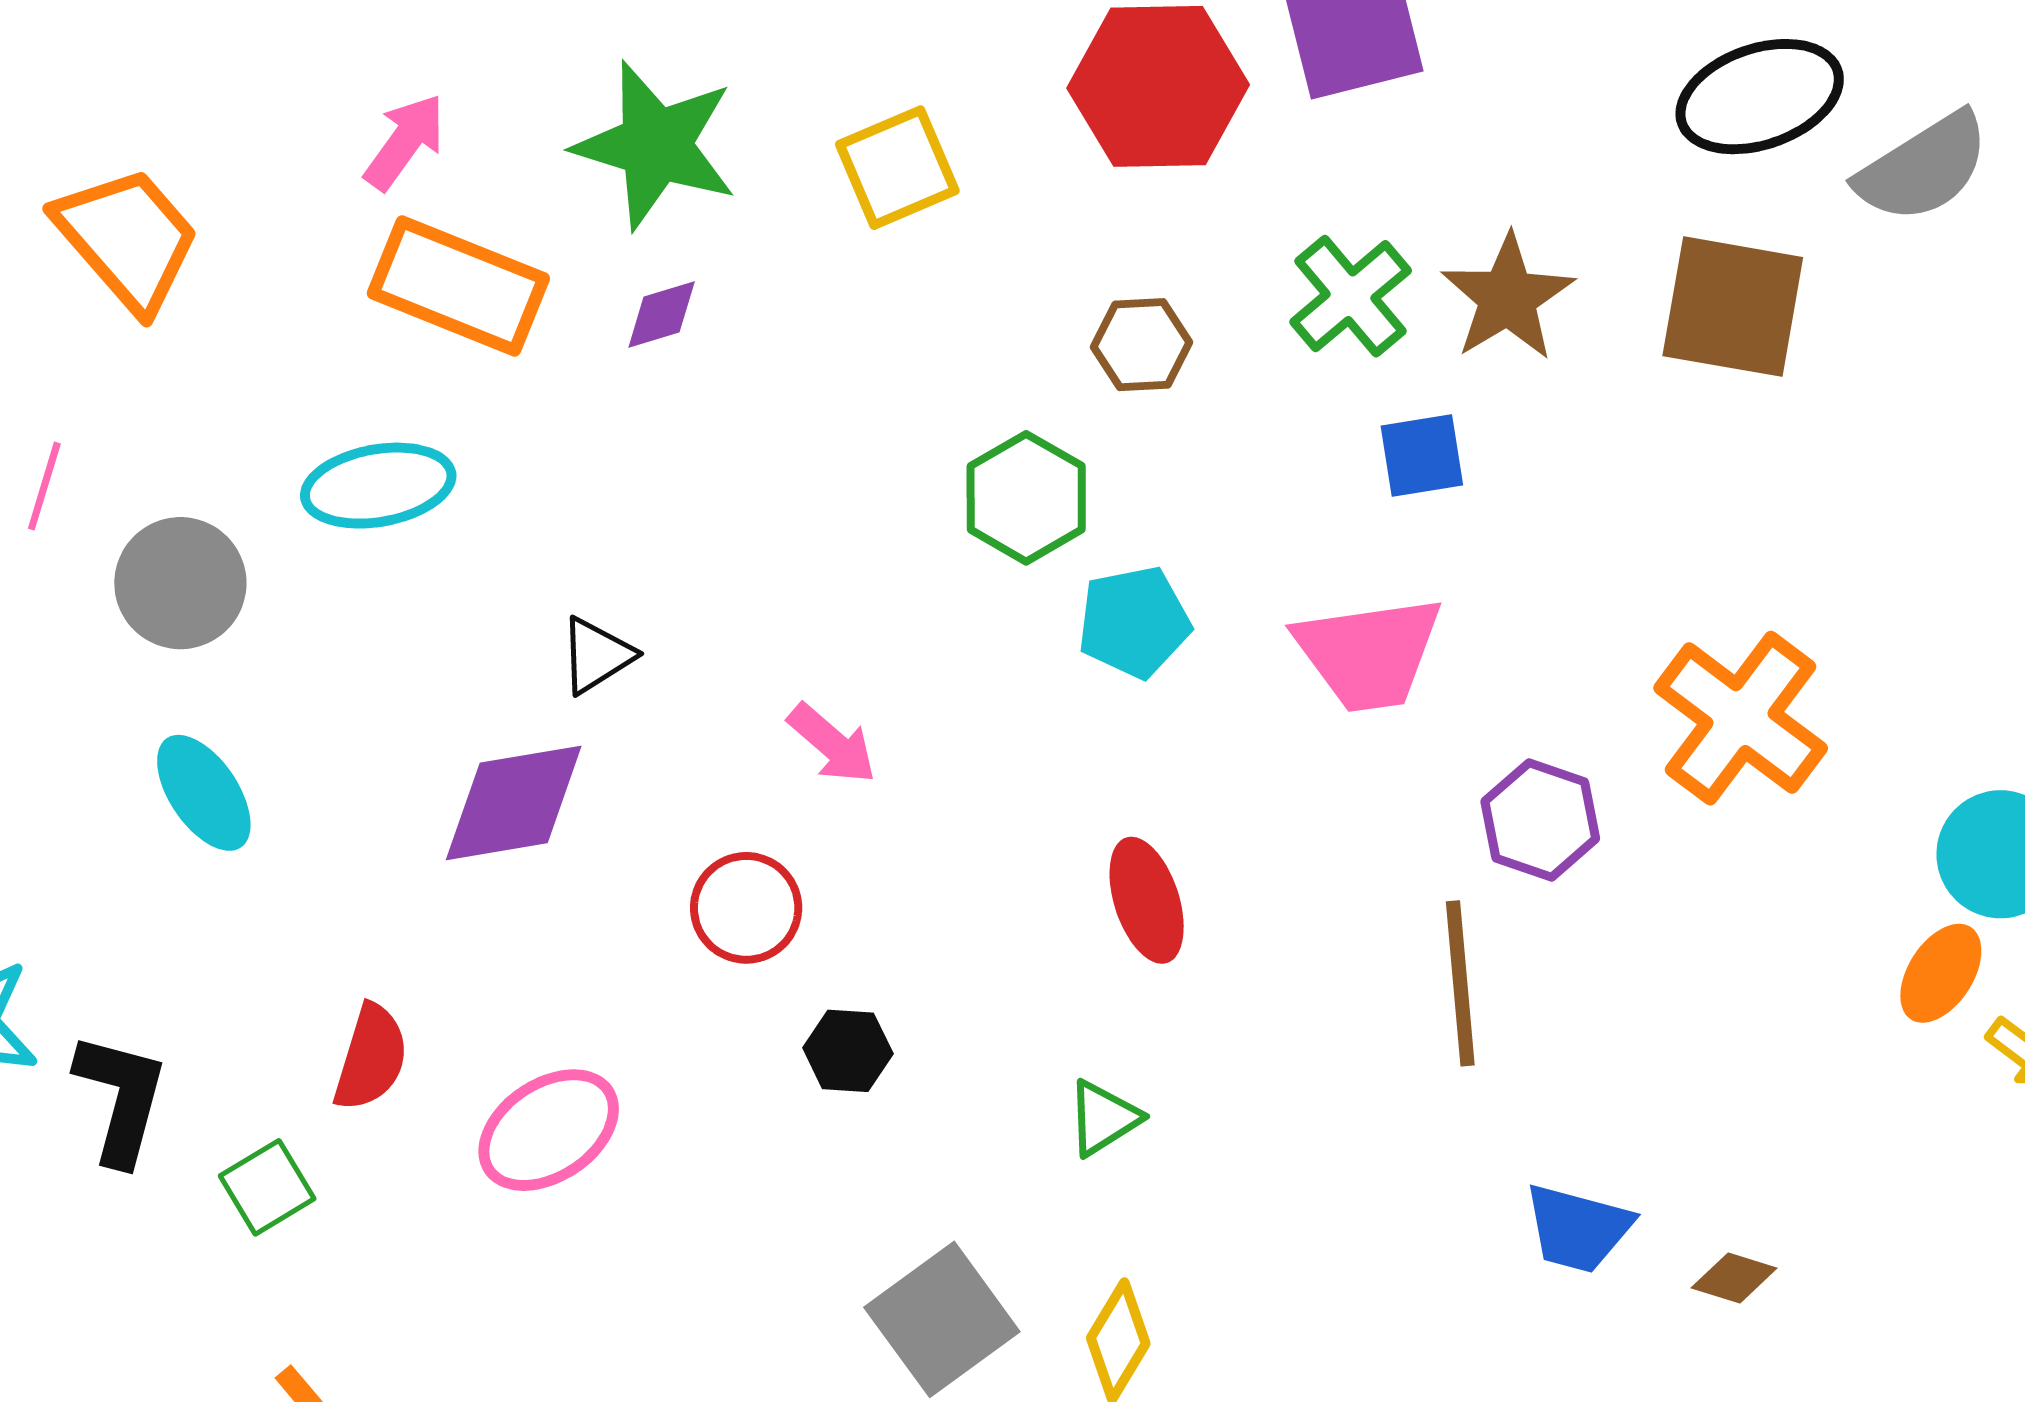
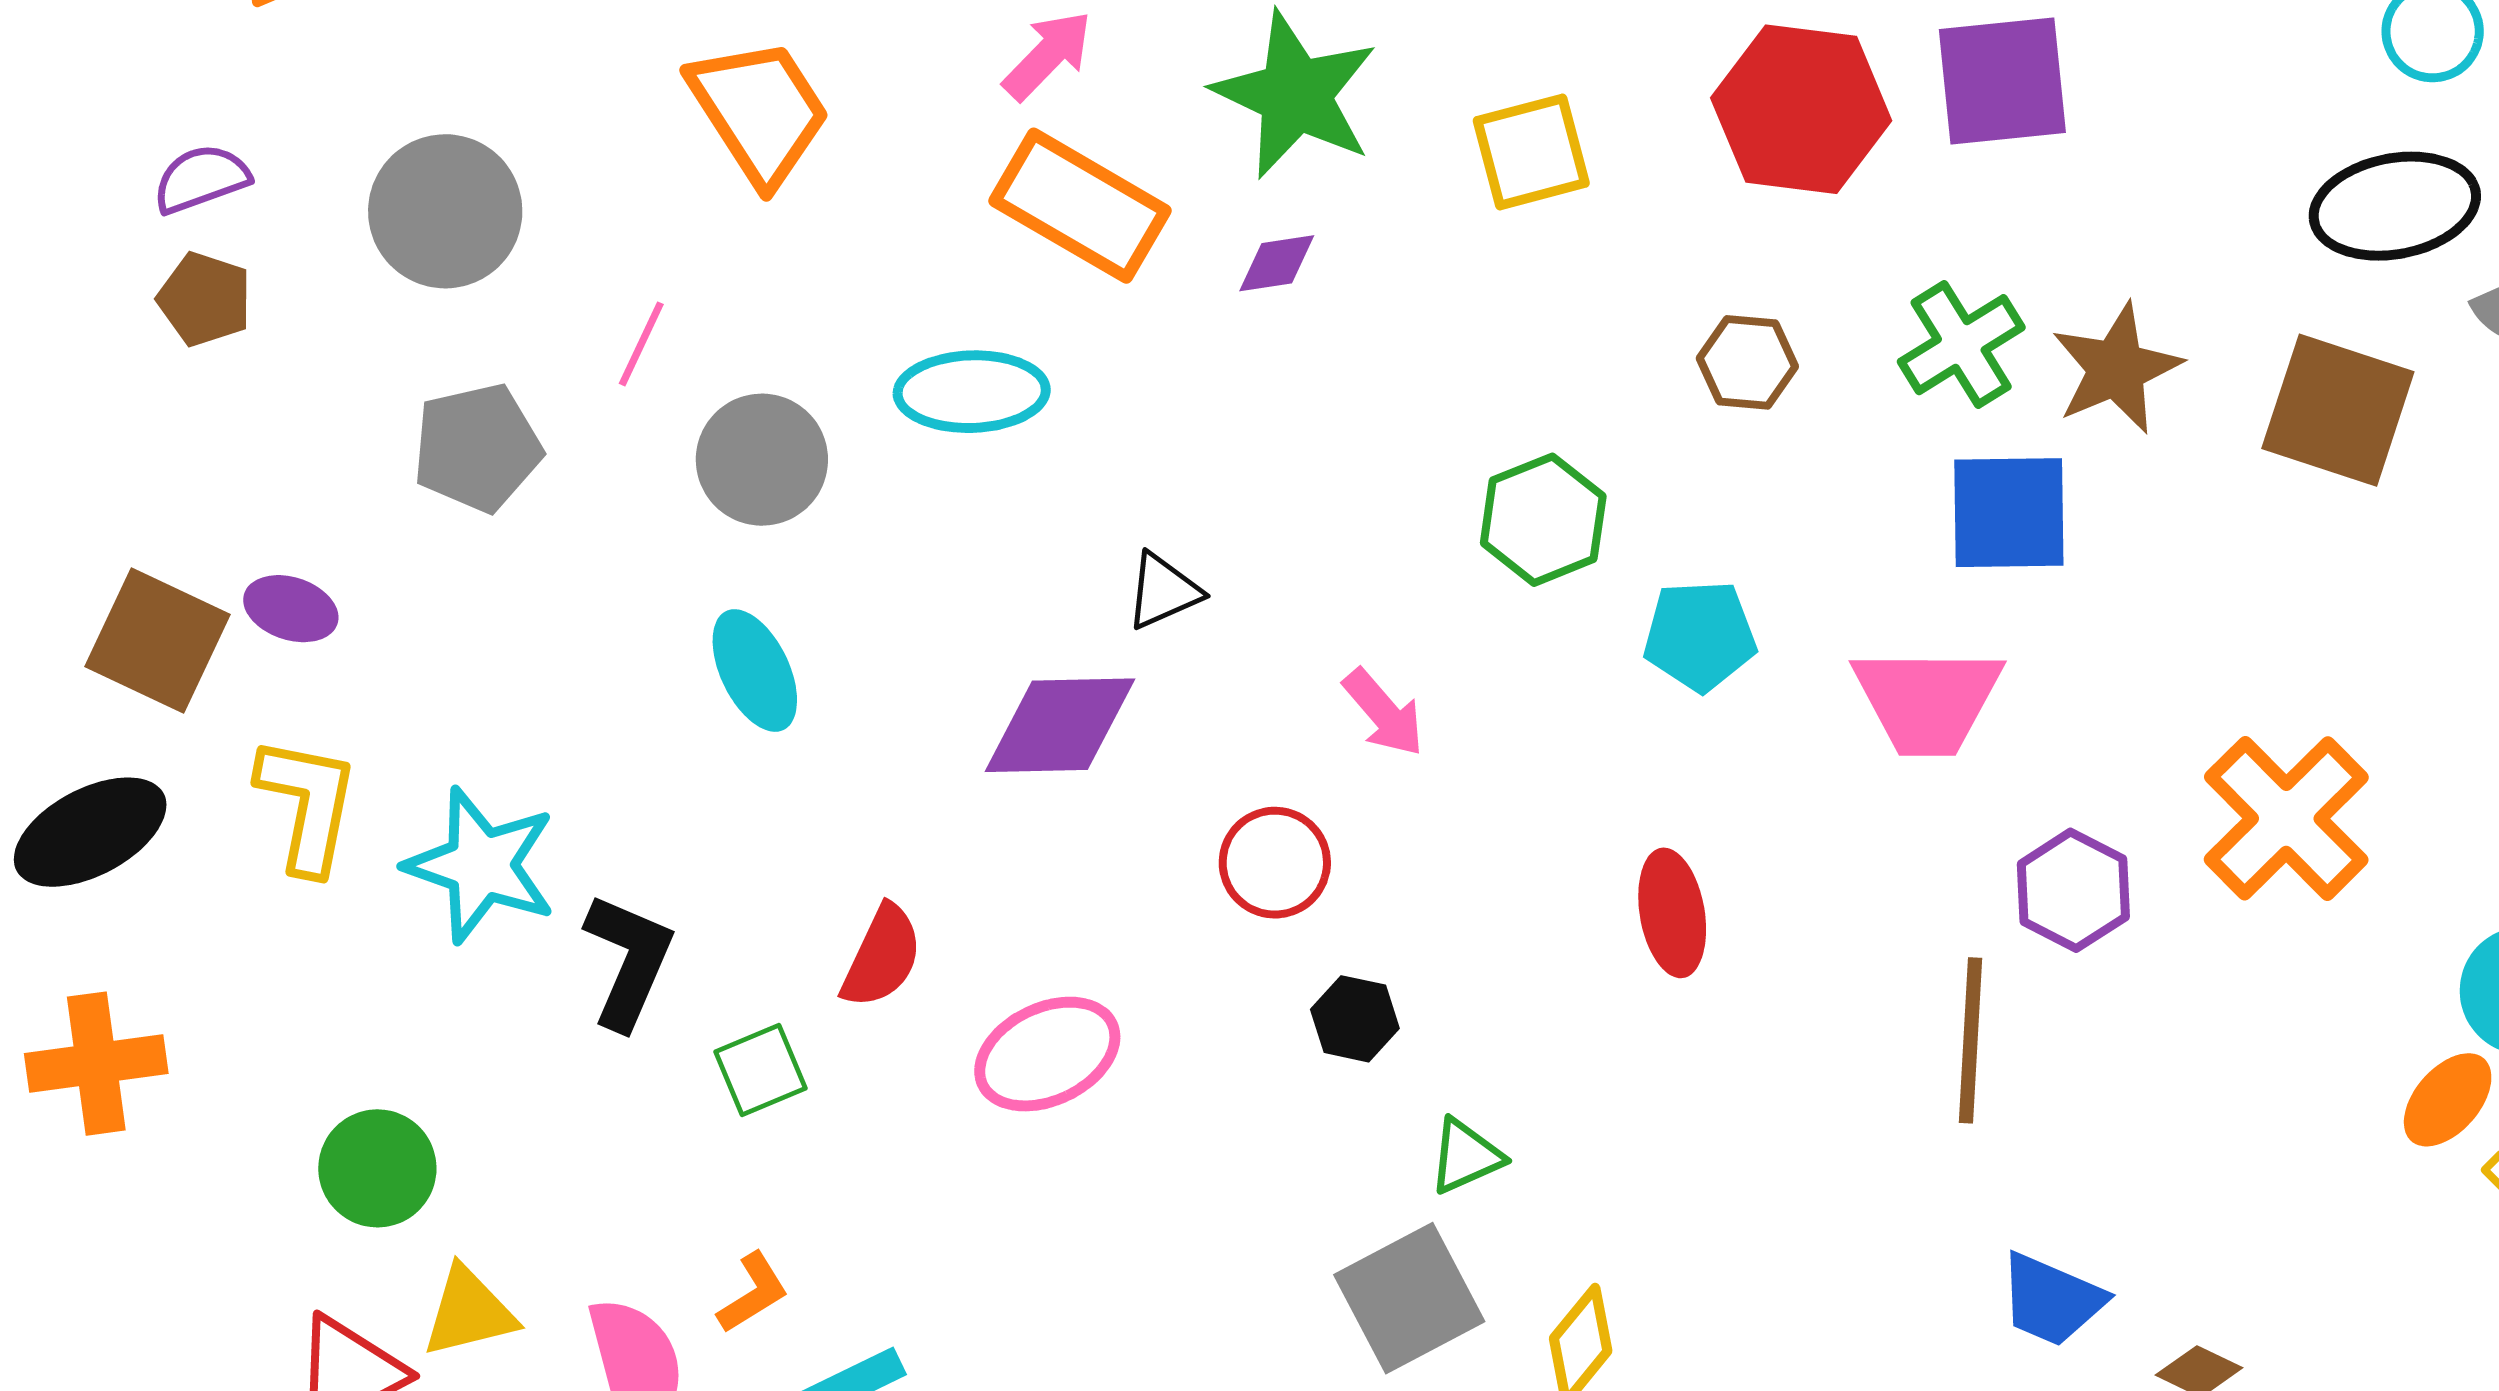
blue square: (1422, 455) -> (2009, 513), size x1.5
green hexagon: (1026, 498) -> (1543, 520), moved
green triangle: (1103, 1118) -> (1466, 1156), moved

